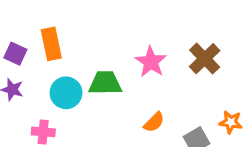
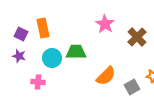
pink star: (151, 62) -> (105, 24), moved
orange semicircle: (154, 122) -> (106, 76), size x1.5

